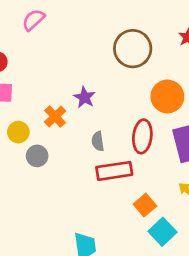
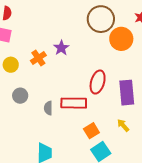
orange circle: (167, 96) -> (121, 39), moved
gray semicircle: (98, 141) -> (48, 108), moved
gray circle: (37, 156) -> (20, 96), moved

